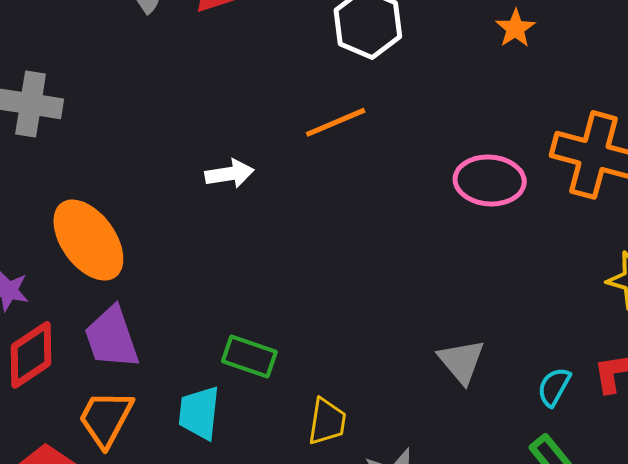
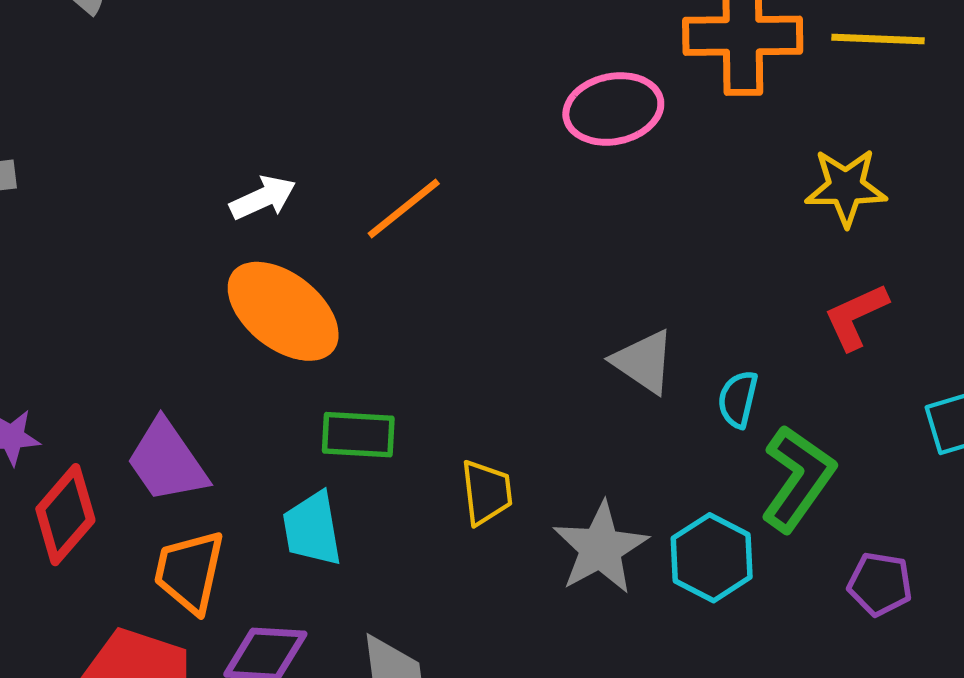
orange line: (336, 122) -> (404, 209), moved
orange ellipse: (88, 240) -> (283, 311), moved
cyan semicircle: (554, 387) -> (738, 399), moved

